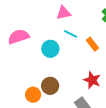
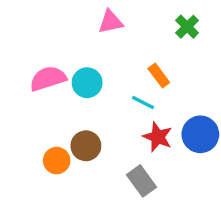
cyan line: (70, 34) -> (143, 103), moved
pink semicircle: (18, 37) -> (48, 79), moved

